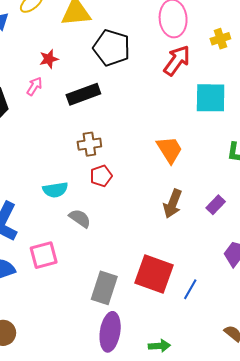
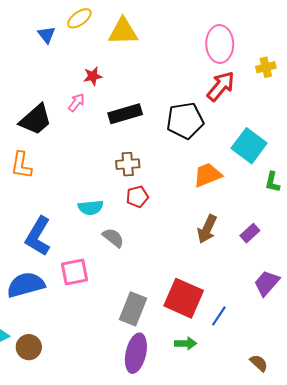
black pentagon: (112, 48) -> (185, 121), moved, turned -30
cyan square: (211, 98) -> (249, 146), moved, turned 32
orange trapezoid: (170, 150) -> (208, 175), turned -84
green arrow: (159, 346) -> (186, 343), moved

